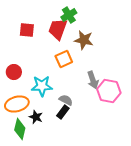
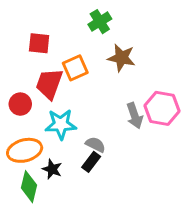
red trapezoid: (58, 29) -> (49, 84), moved
orange square: (64, 59) -> (75, 68), moved
pink hexagon: (109, 91) -> (162, 108), moved

